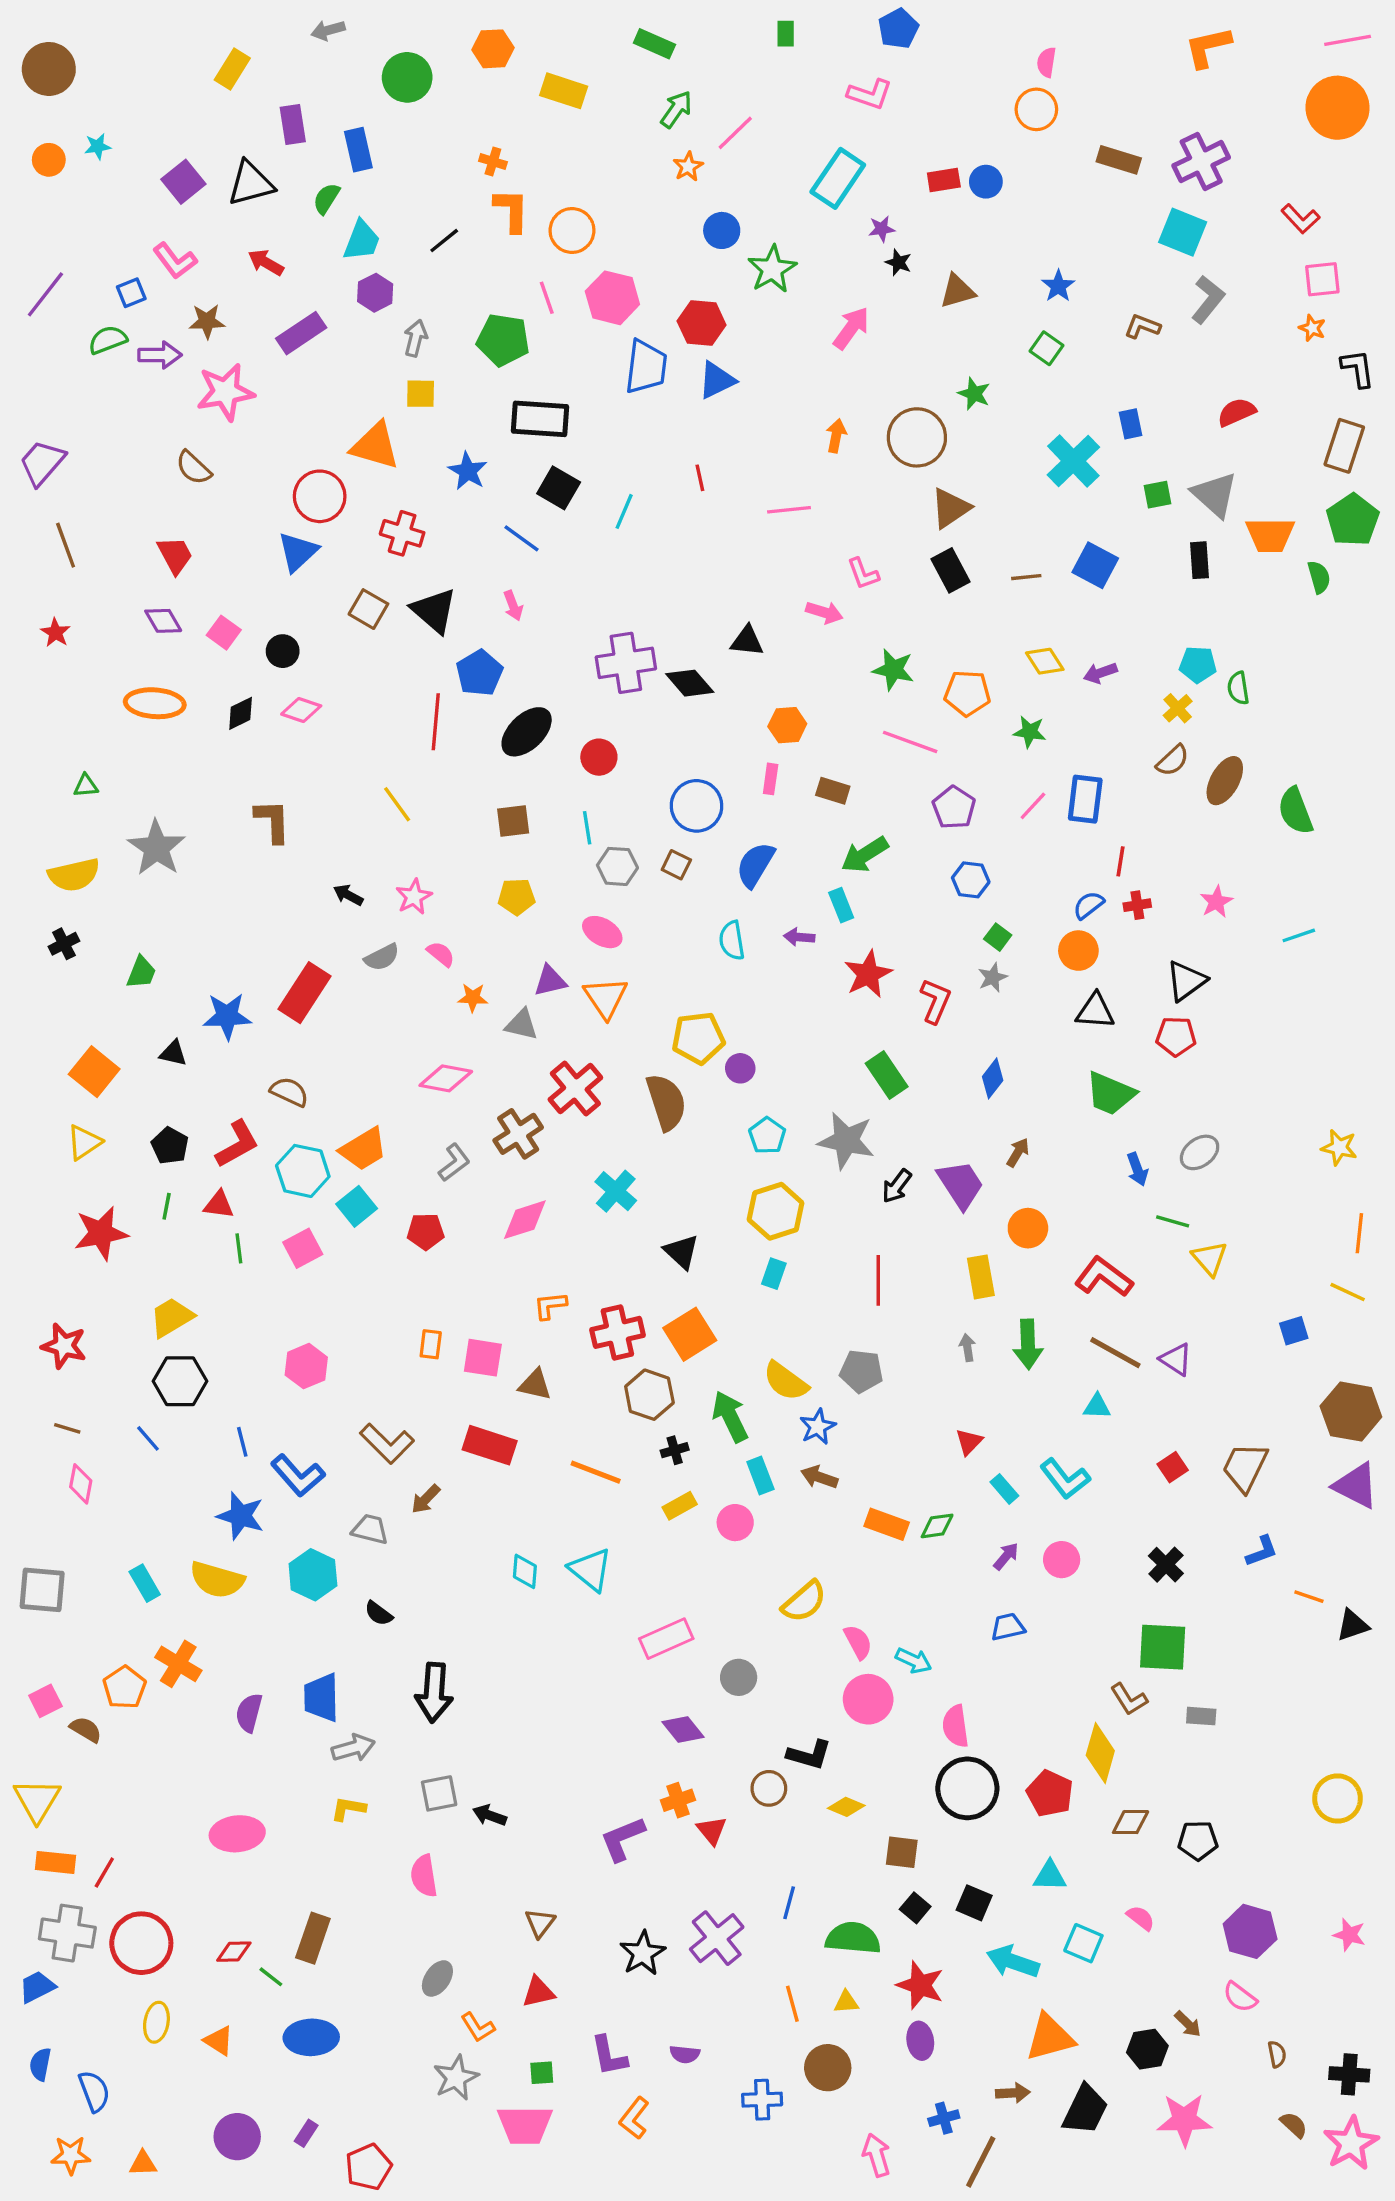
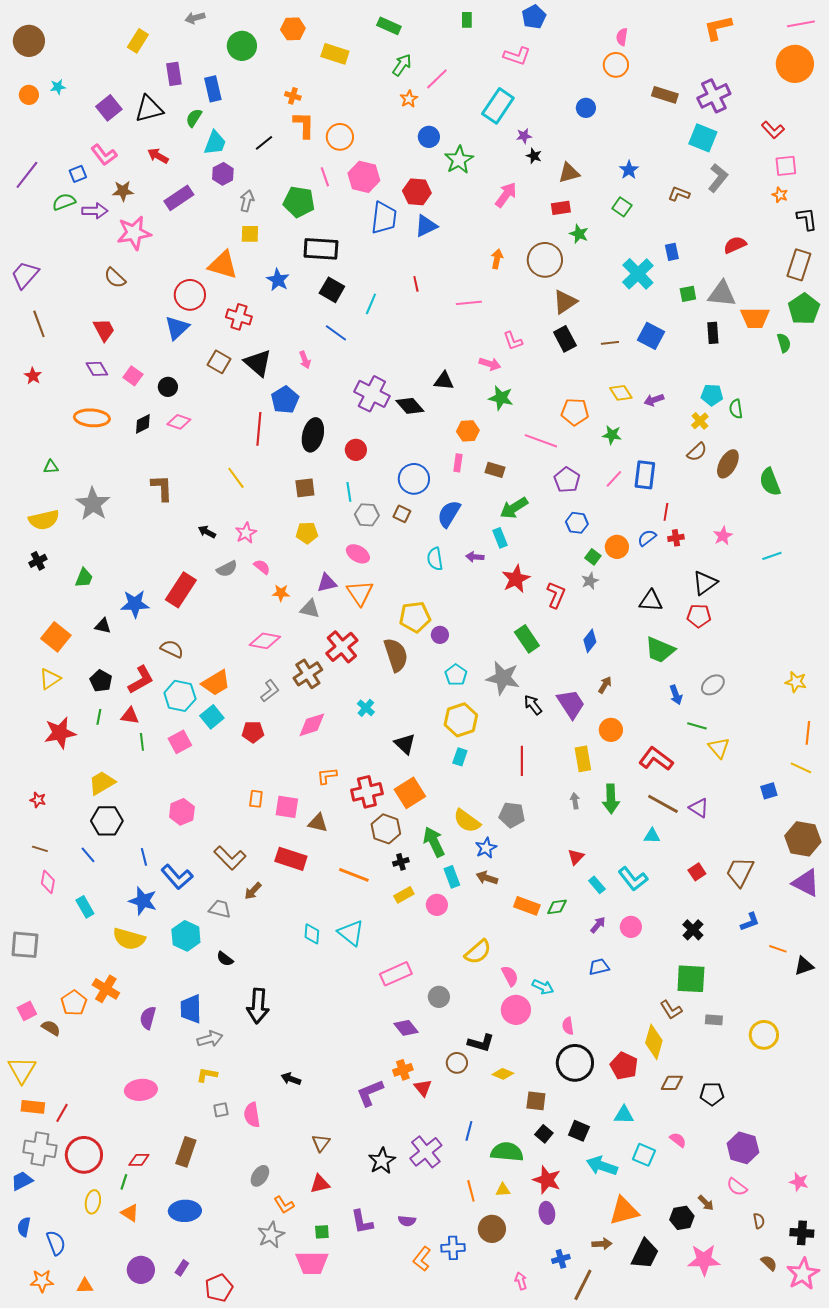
red rectangle: (944, 180) -> (561, 208), moved
gray triangle: (1215, 495) -> (722, 294), turned -36
blue line: (522, 538) -> (336, 333), moved
purple cross: (626, 663) -> (372, 394), turned 36
green star: (893, 670) -> (501, 398), moved
black ellipse: (527, 732) -> (313, 435), turned -32
orange circle: (1078, 951) -> (617, 547), moved
black arrow: (897, 1186) -> (533, 705), turned 105
cyan cross: (616, 1191) -> (366, 708), size x0.7
red star: (64, 1346) -> (38, 800), size x0.6
cyan rectangle: (145, 1583) -> (85, 907), moved
pink semicircle: (956, 1726) -> (568, 1026), size x0.7
gray square: (439, 1793) -> (221, 1110), moved, size x0.7
yellow circle: (1338, 1798) -> (764, 1035), moved
pink star: (1349, 1935) -> (799, 1182), moved
green line: (271, 1977) -> (124, 1182), moved, turned 70
orange L-shape: (634, 2118) -> (422, 1259), moved
pink arrow: (877, 2155) -> (521, 1281), size x0.7

